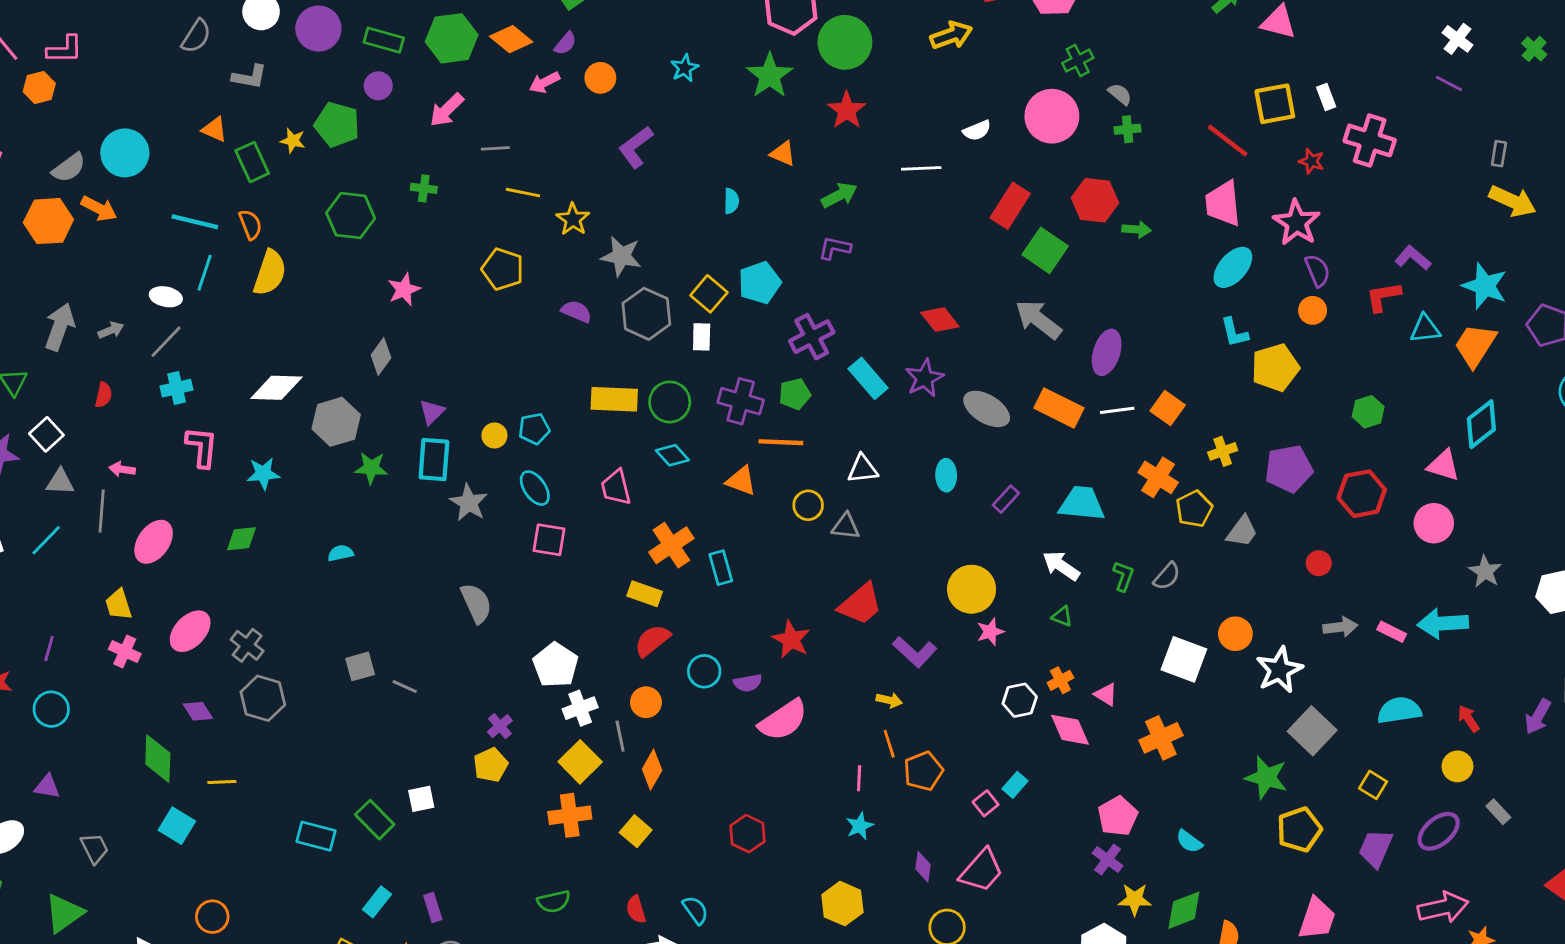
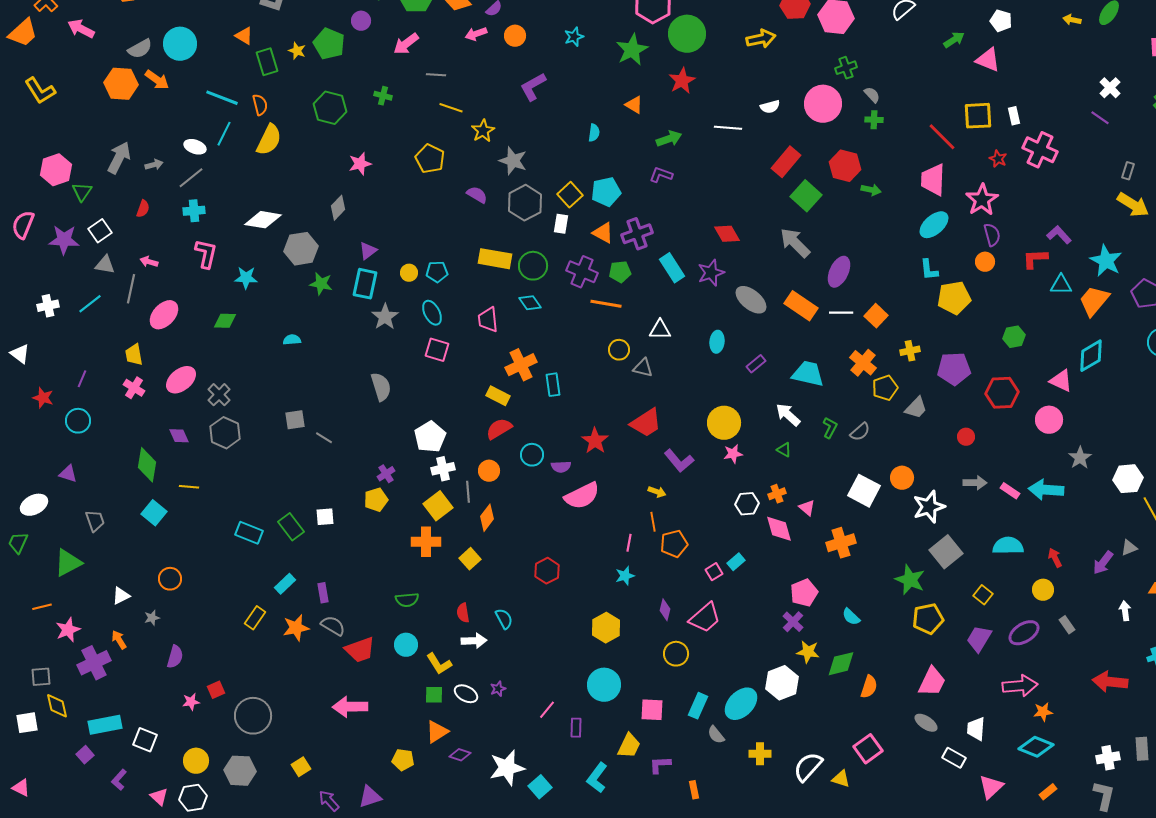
orange triangle: (741, 481) -> (603, 233), moved

